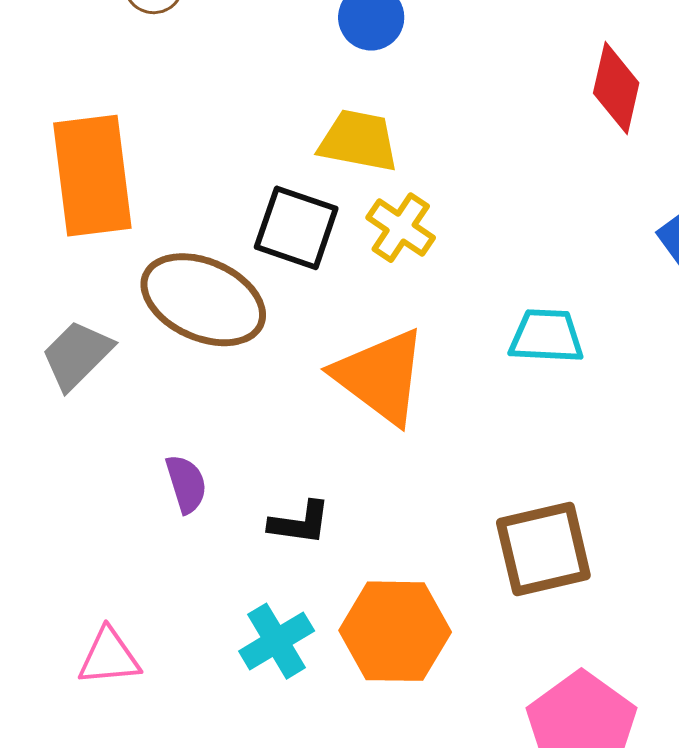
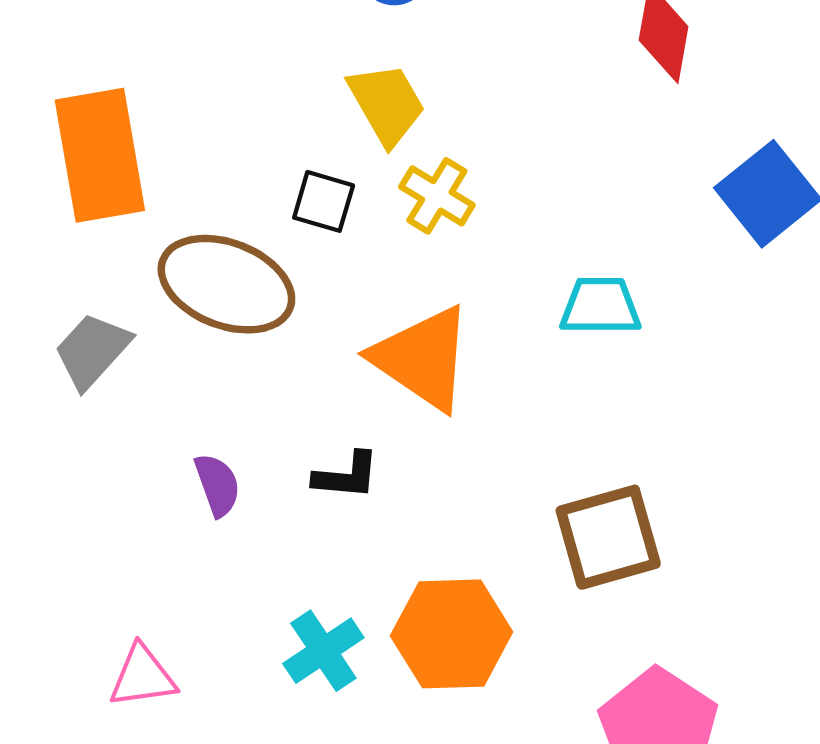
yellow trapezoid: (358, 141) -> (387, 104), turned 52
black square: (296, 228) -> (324, 201), size x0.7
black L-shape: (300, 523) -> (346, 476), moved

